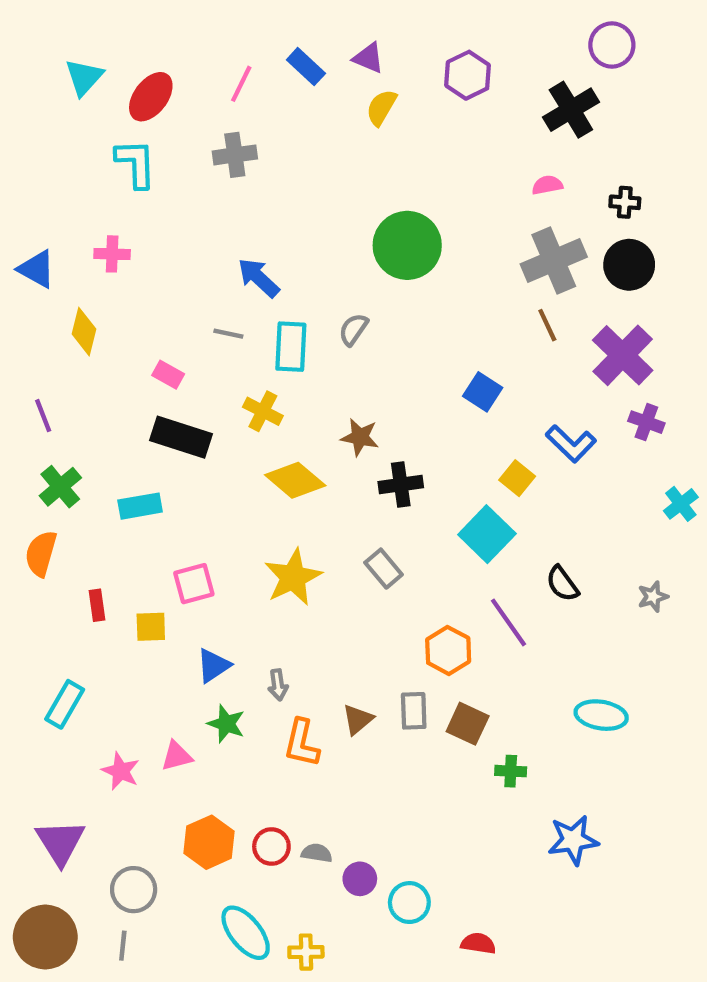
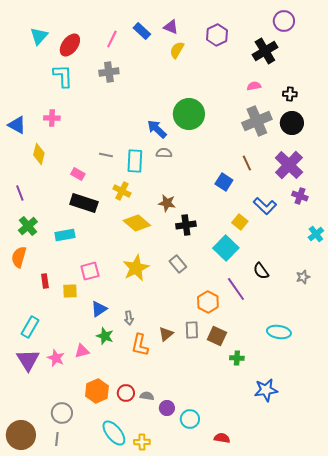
blue arrow: (259, 278) -> (157, 129), moved
brown line: (547, 325) -> (247, 163), moved
gray semicircle: (353, 329) -> (164, 153), turned 56
purple triangle: (60, 842) -> (28, 360), moved

